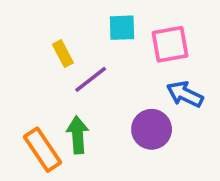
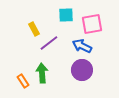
blue arrow: (185, 94) -> (82, 46), moved
orange rectangle: (43, 150) -> (23, 81), size x0.6

